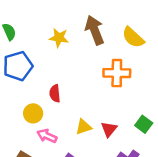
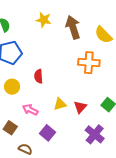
yellow star: (59, 38) -> (44, 20), moved
yellow circle: (33, 113) -> (12, 87), moved

